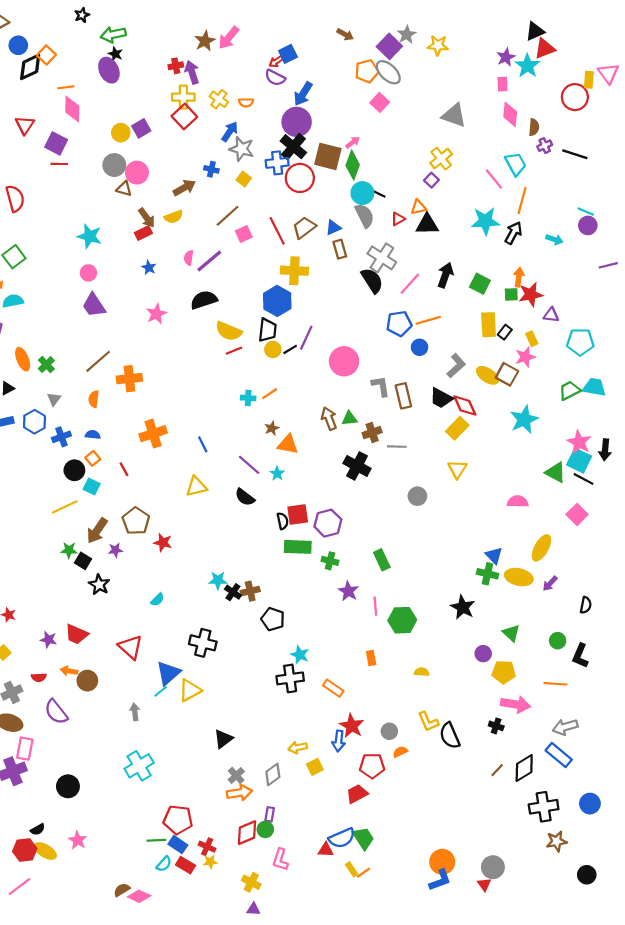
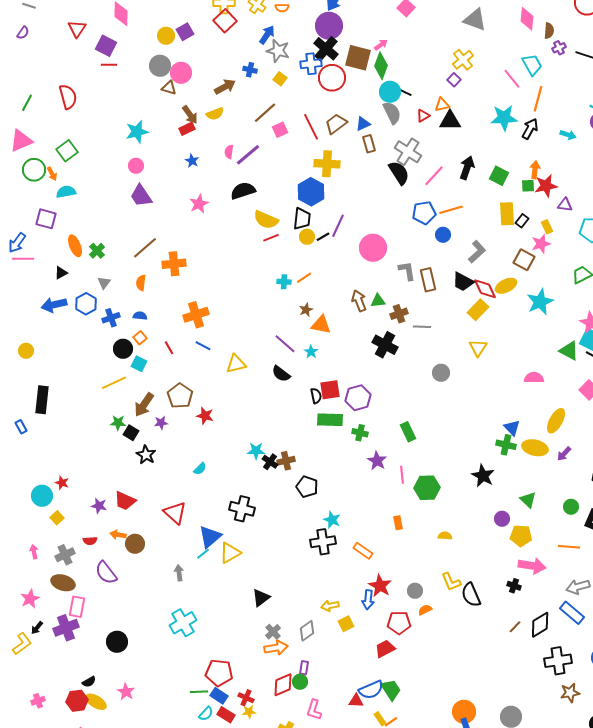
cyan star: (89, 236) -> (137, 132), turned -30
yellow ellipse: (488, 375) -> (506, 286), moved, turned -60
blue line: (203, 444) -> (203, 346), moved, turned -35

